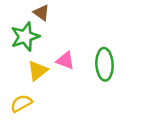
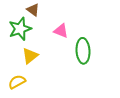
pink triangle: (65, 61) -> (61, 31), moved

